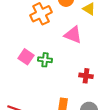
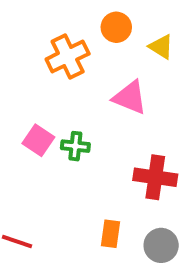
red cross: (86, 76) -> (155, 177), size x1.5

